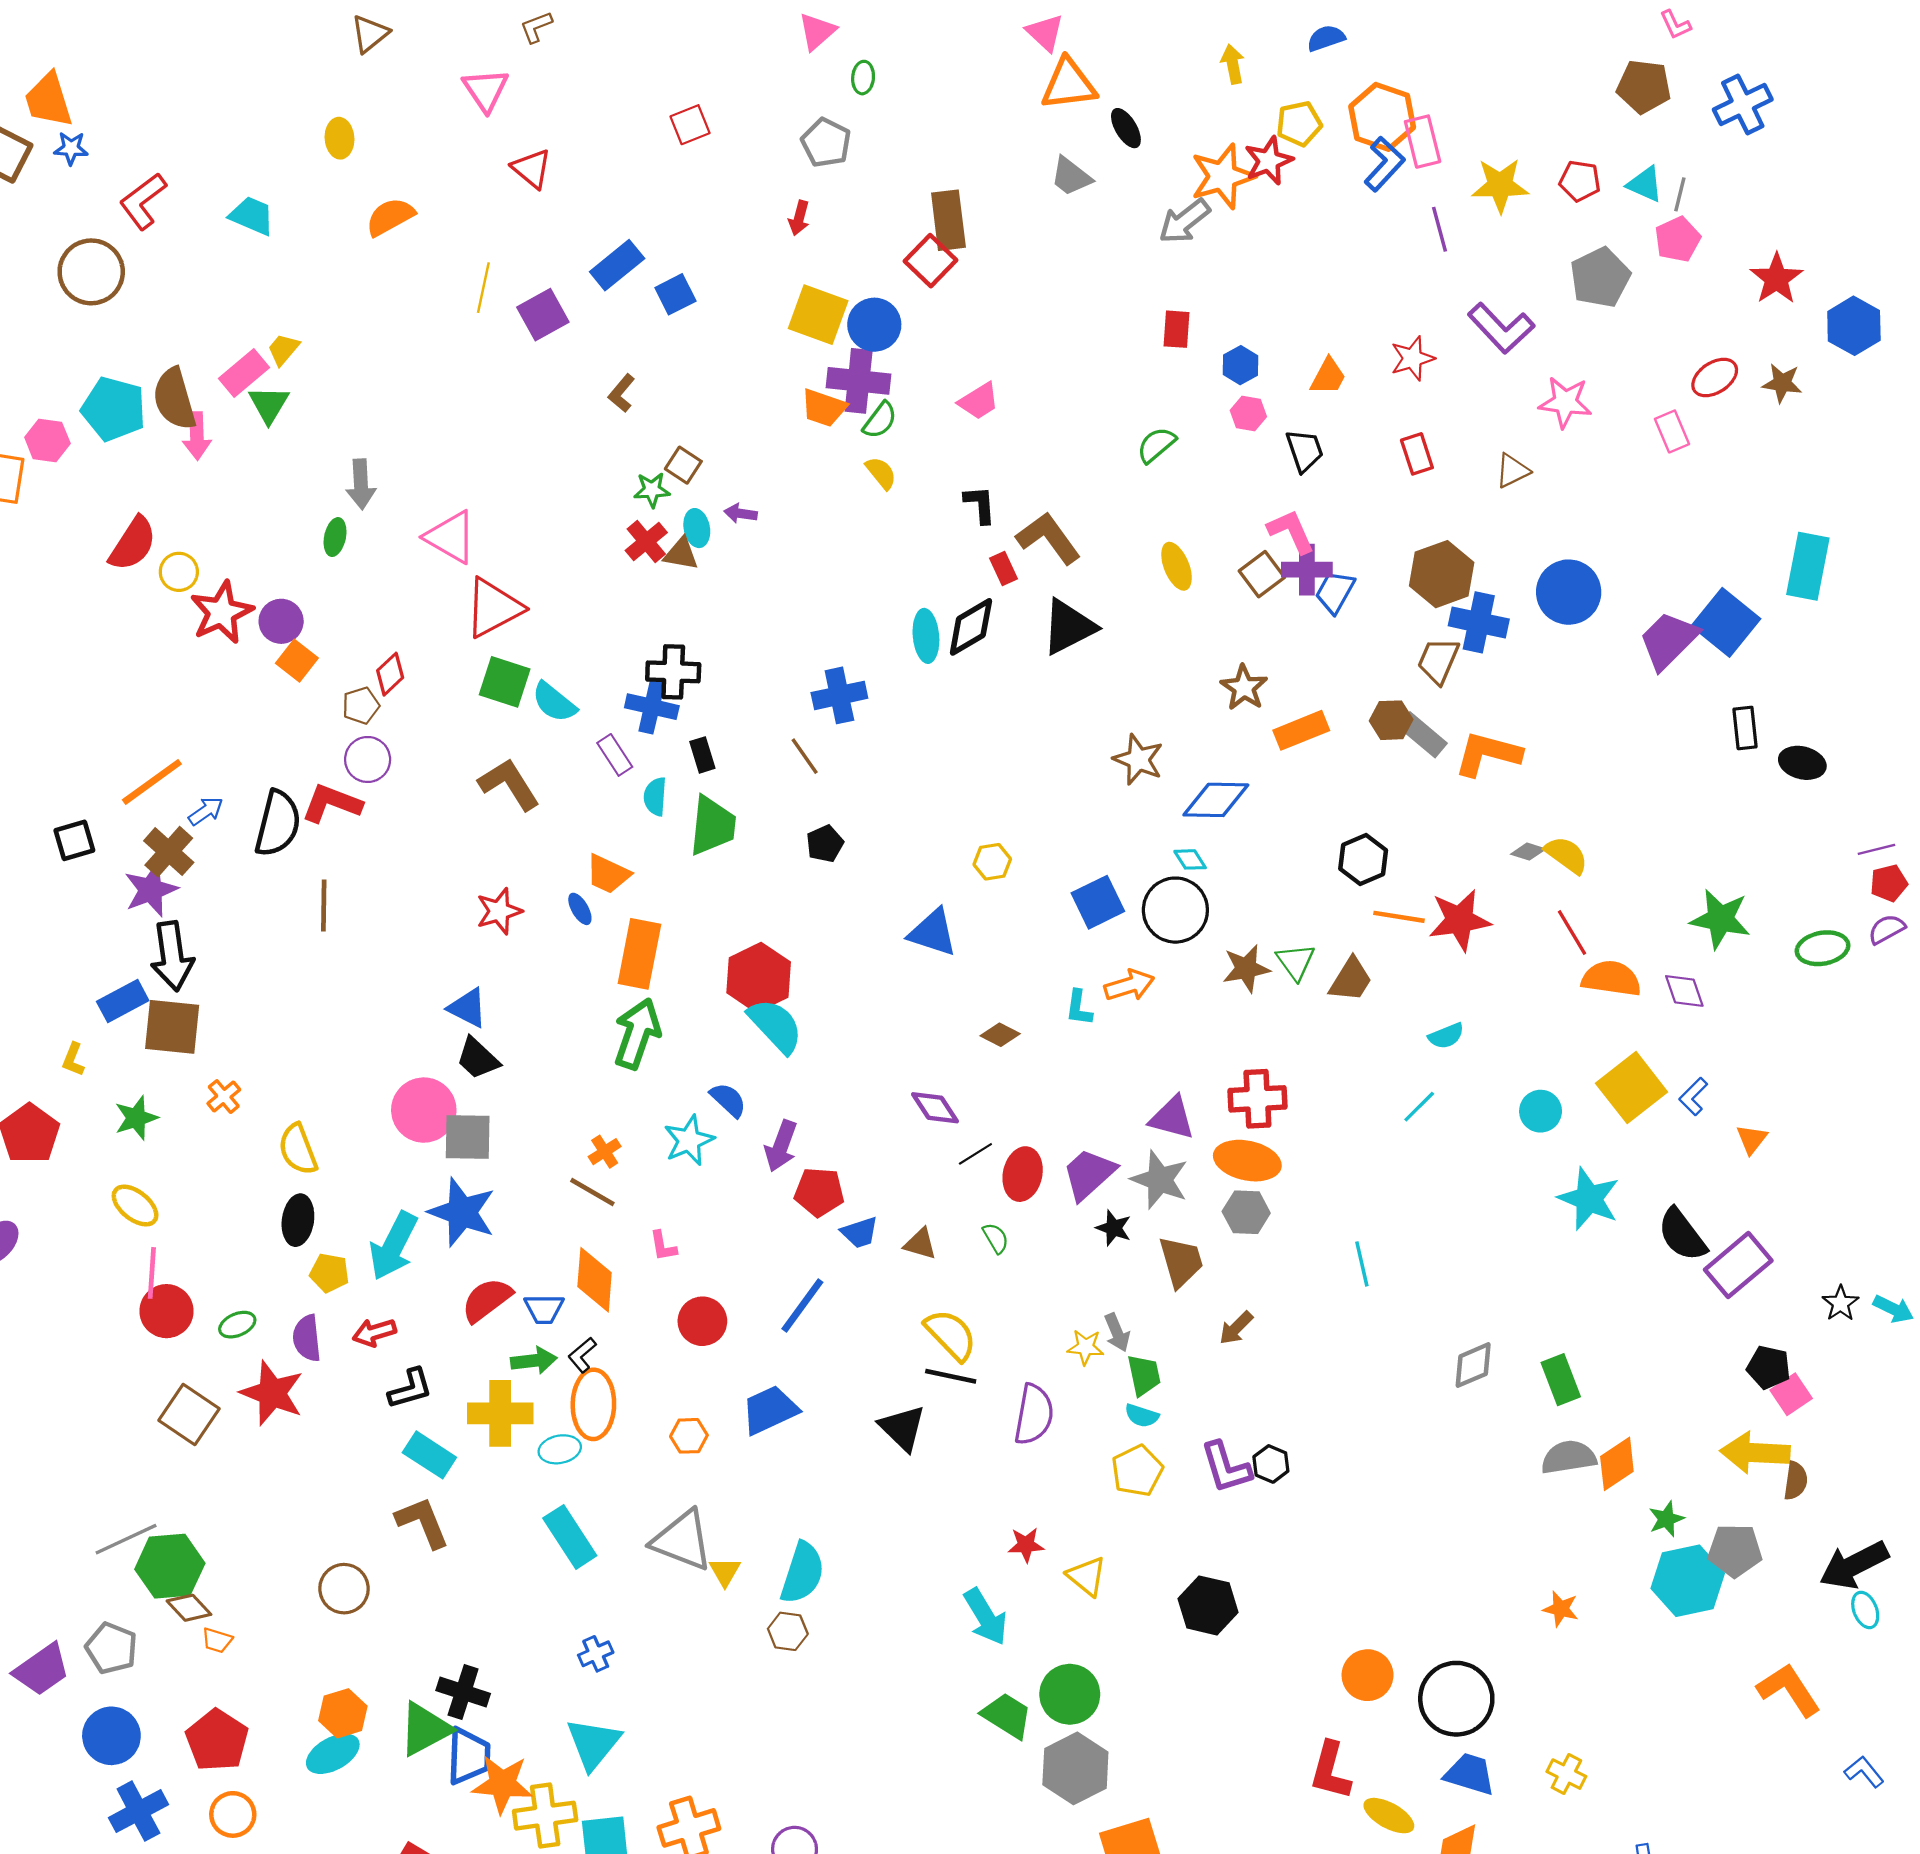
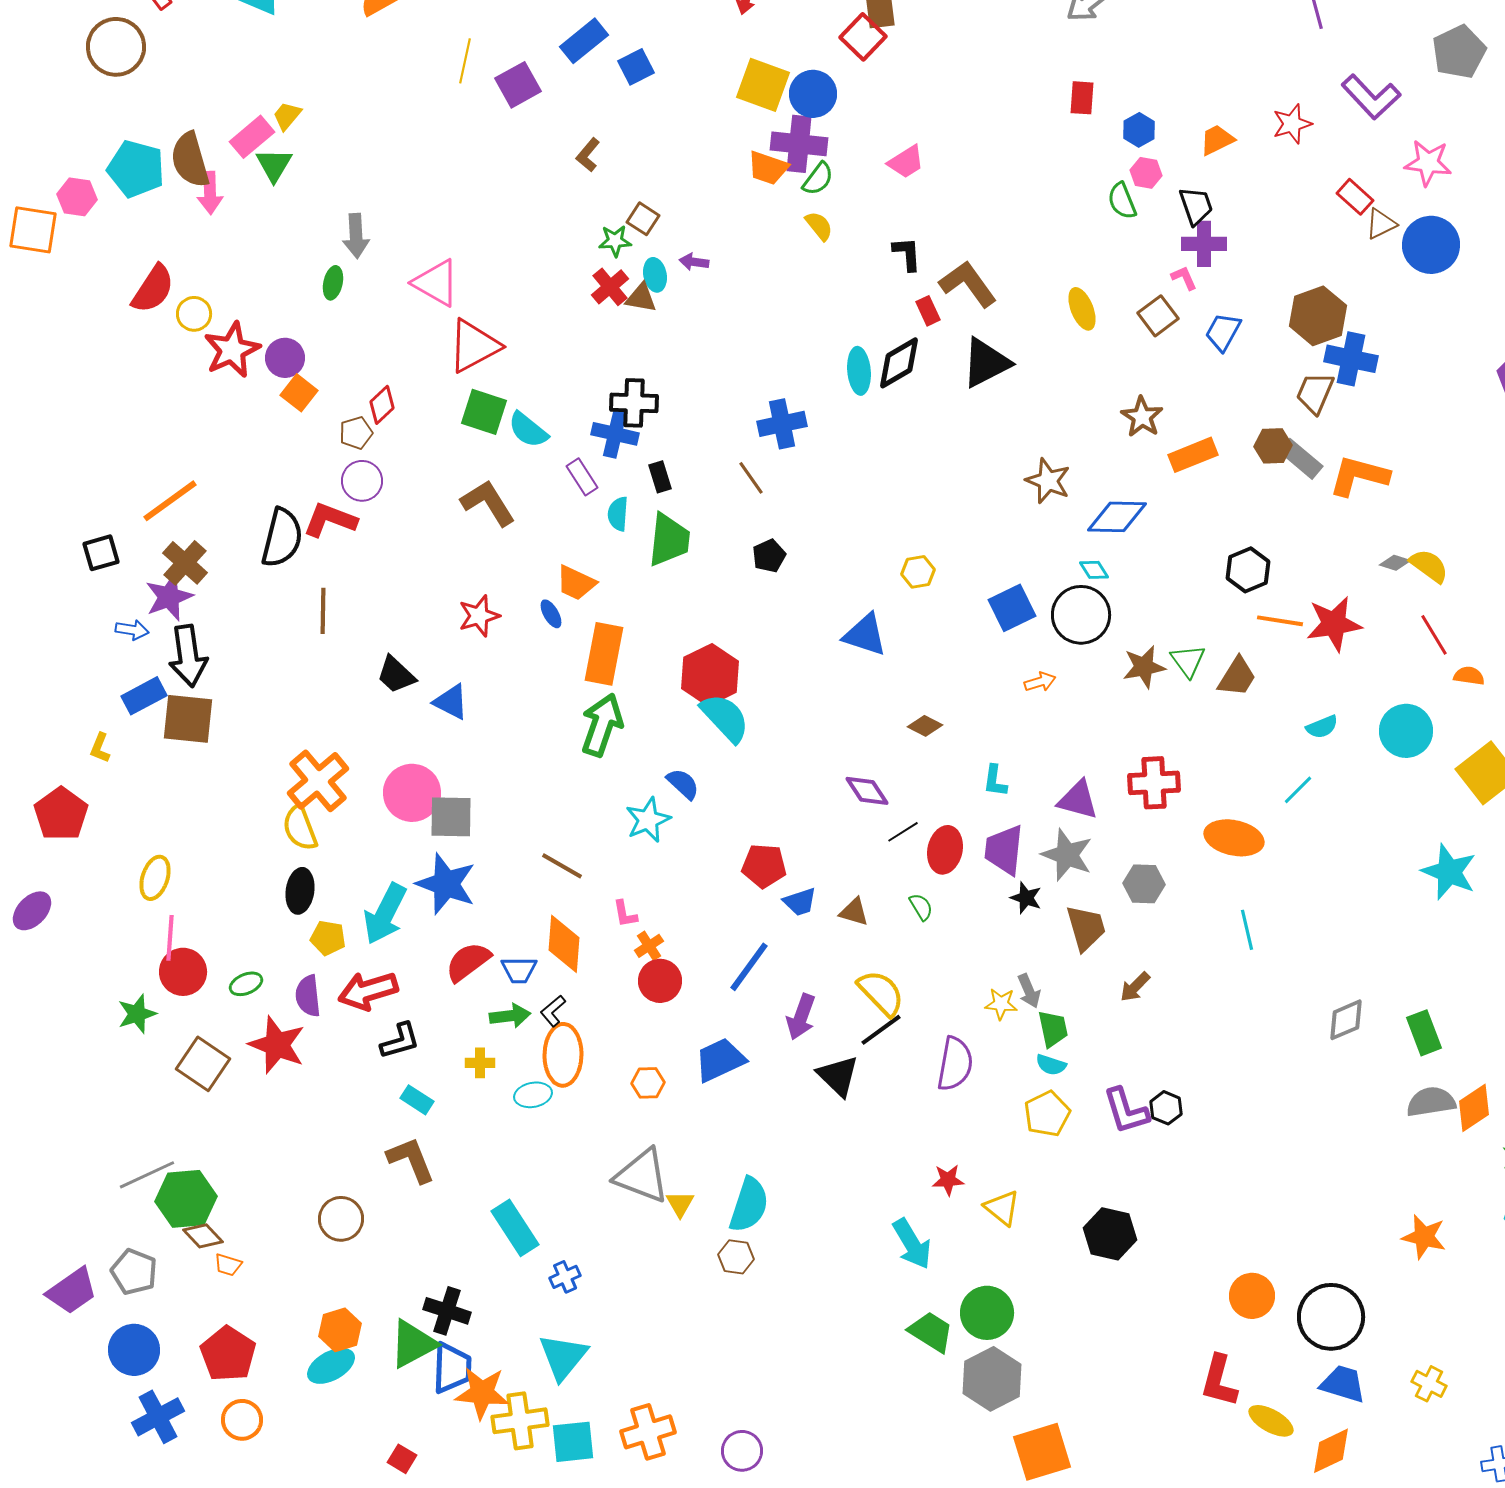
orange trapezoid: (1328, 376) -> (1217, 140), turned -144
green semicircle: (1156, 445) -> (1122, 201), moved, turned -72
red rectangle: (1417, 454) -> (1355, 197), moved, turned -30
pink L-shape: (1291, 531) -> (1184, 278), size x0.6
purple cross: (1307, 570) -> (1204, 244), moved
blue circle: (1569, 592) -> (1431, 245), moved
blue arrow: (206, 811) -> (132, 630), moved, turned 44
orange semicircle: (1611, 979) -> (1469, 676), size x0.6
orange arrow: (1129, 985) -> (1040, 682), size x0.7
cyan L-shape: (1079, 1008) -> (995, 781), moved
black trapezoid: (478, 1058) -> (396, 675), moved
orange cross: (224, 1097) -> (318, 781), moved, size x2.0
cyan circle: (1541, 1111) -> (1406, 731), moved, size x1.4
green star: (136, 1118) -> (137, 1014), moved
purple arrow: (781, 1146) -> (801, 1017), moved
orange cross: (605, 1152) -> (649, 946), moved
orange ellipse: (1247, 1161) -> (1234, 838), moved
purple trapezoid: (1089, 1174) -> (1004, 850), turned -42
yellow ellipse: (135, 1206) -> (155, 878), turned 69
red arrow: (374, 1332) -> (368, 991), size x1.5
black line: (951, 1376) -> (881, 1030), turned -48
yellow cross: (500, 1413) -> (480, 1063), size x0.5
cyan rectangle: (429, 1455) -> (417, 1100), size x0.7
cyan rectangle: (570, 1537) -> (515, 1228), moved
orange star: (1561, 1609) -> (1424, 1237), size x1.4

